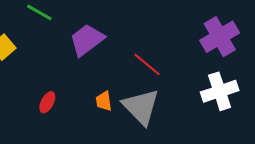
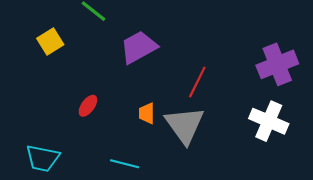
red line: (147, 64) -> (197, 82), turned 68
white cross: (220, 91) -> (269, 121), turned 33

